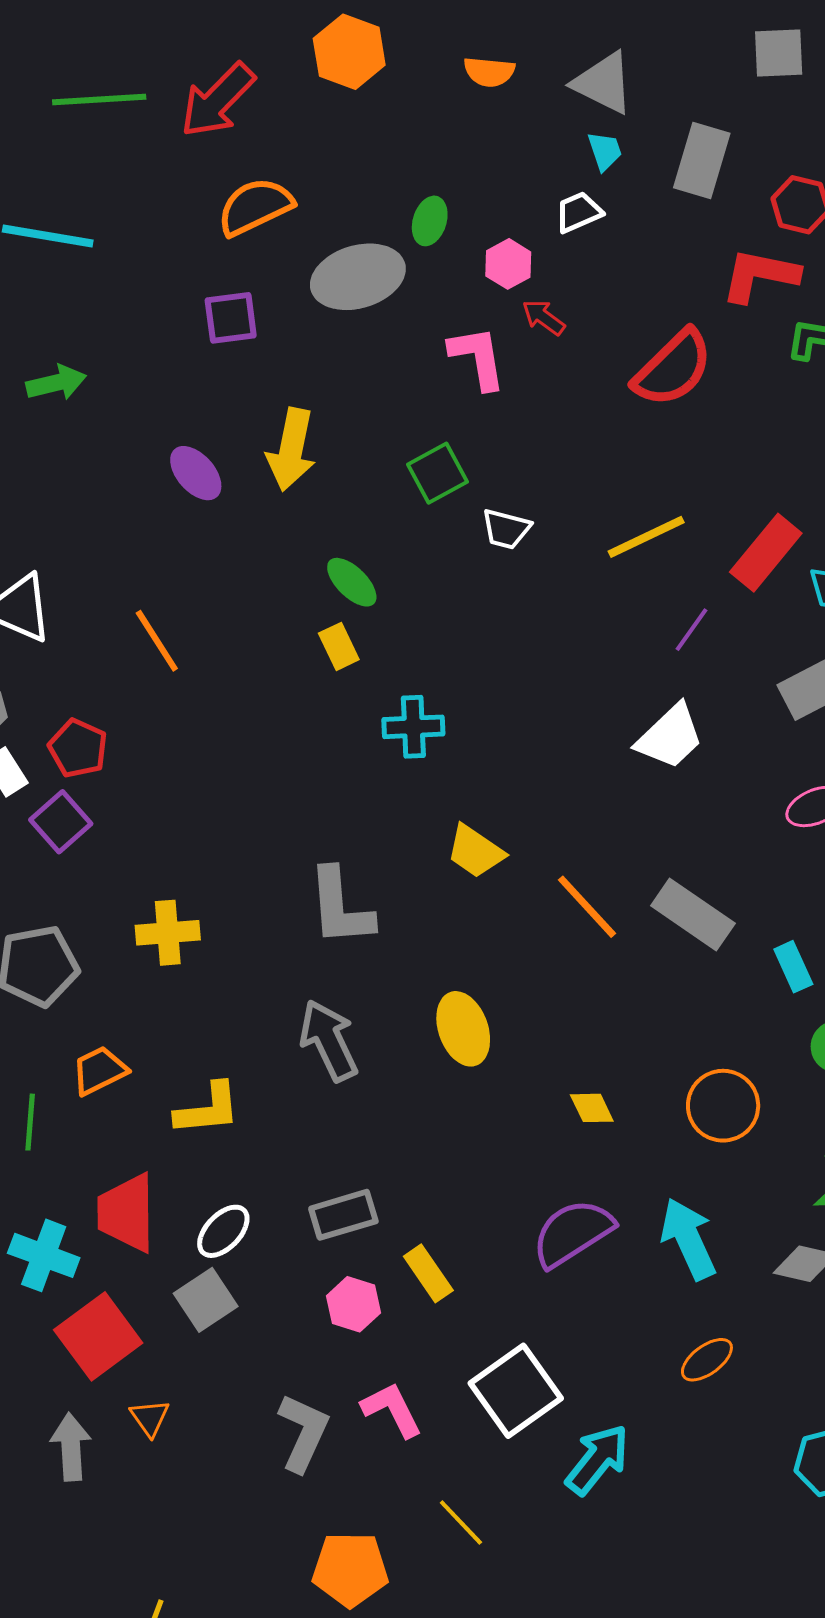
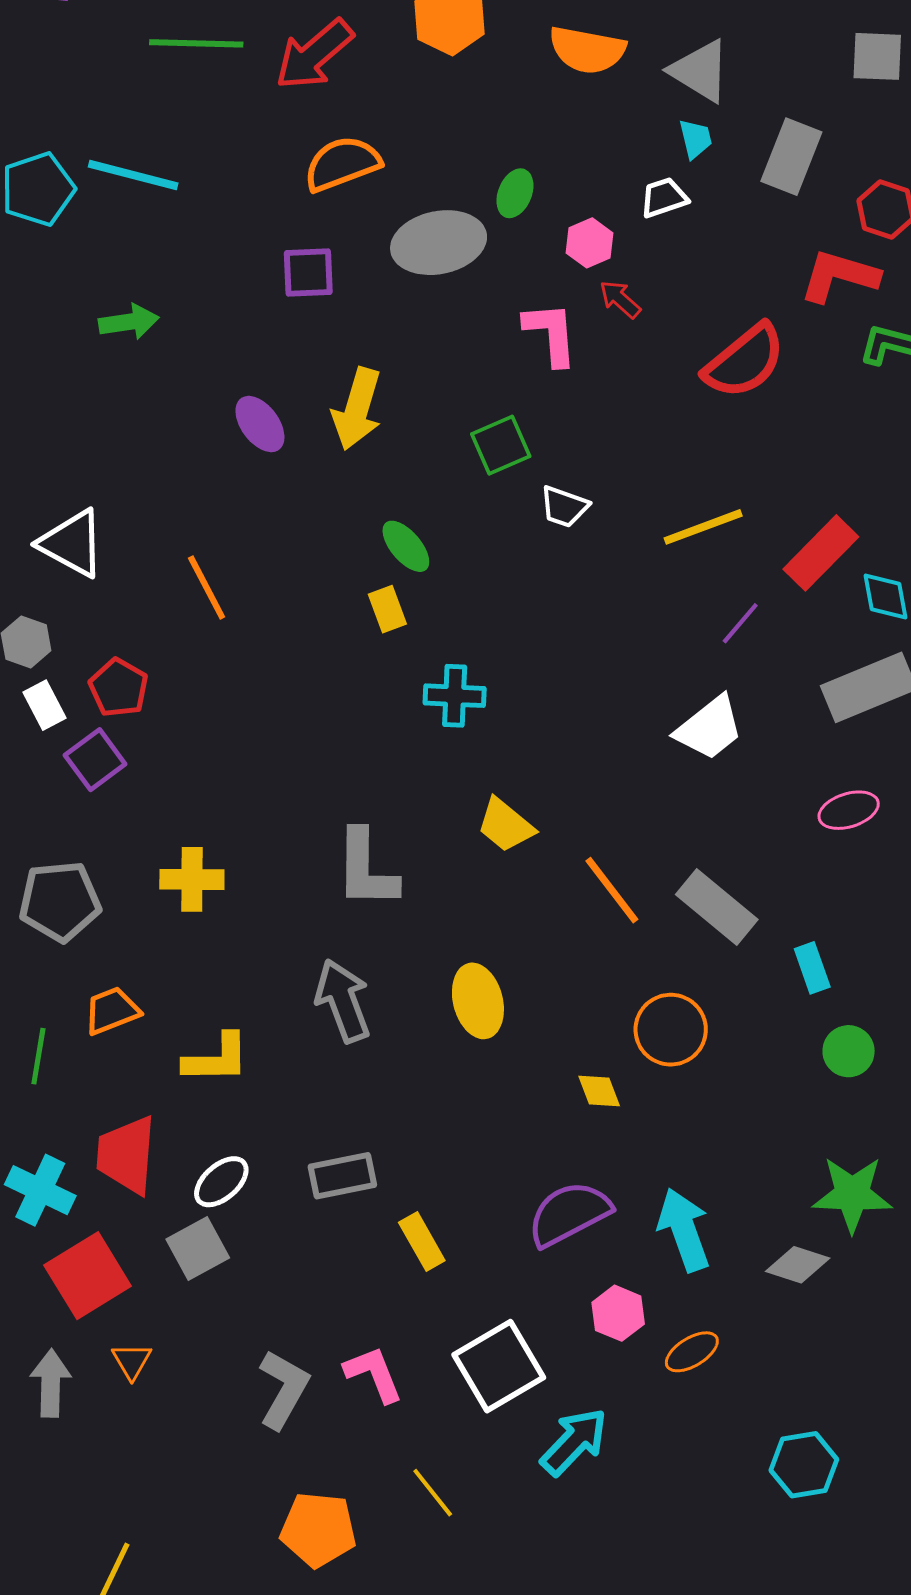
orange semicircle: (489, 72) -> (587, 50), size x1.5
orange circle: (723, 1106) -> (671, 1030), moved
pink hexagon: (353, 1304) -> (618, 1313), moved

